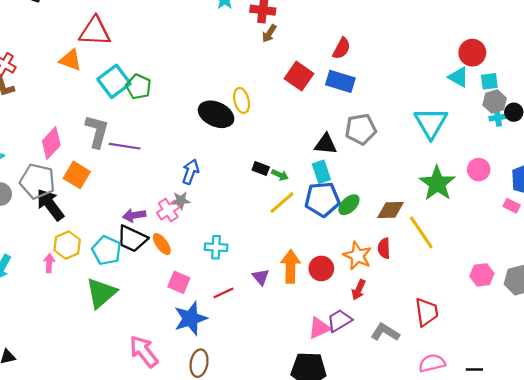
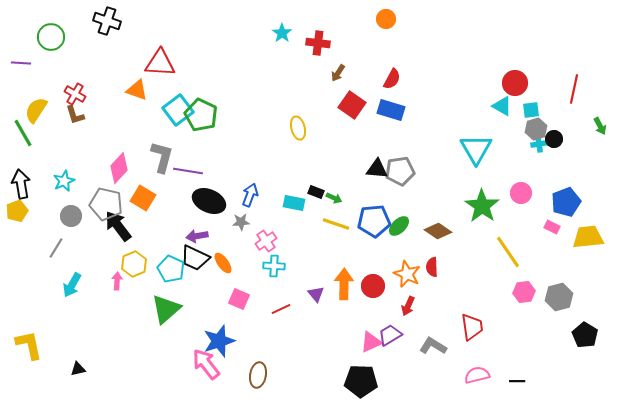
brown arrow: (269, 33) -> (338, 73), moved
green pentagon: (138, 87) -> (201, 115), size x1.4
black ellipse: (216, 114) -> (209, 201), moved
gray pentagon: (361, 129) -> (400, 171), moved
cyan rectangle: (321, 172) -> (294, 203), moved, turned -60
yellow line: (282, 203) -> (336, 224), turned 60
pink cross: (168, 210) -> (266, 241), moved
brown diamond: (390, 210) -> (438, 231), turned 36
yellow line: (421, 232) -> (508, 252), moved
blue star: (191, 318) -> (219, 341), moved

